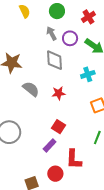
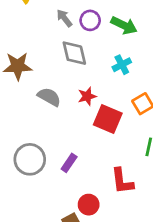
red square: (59, 127) -> (108, 119), moved, size x1.5
purple rectangle: (50, 145) -> (69, 163), moved
red circle: (55, 174) -> (89, 205), moved

